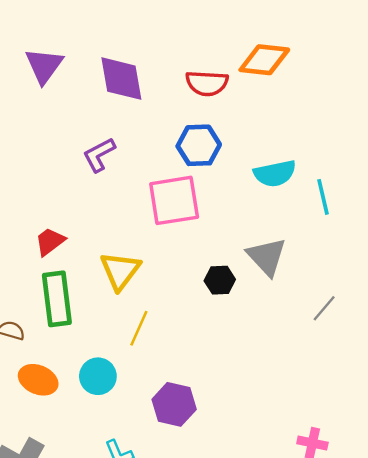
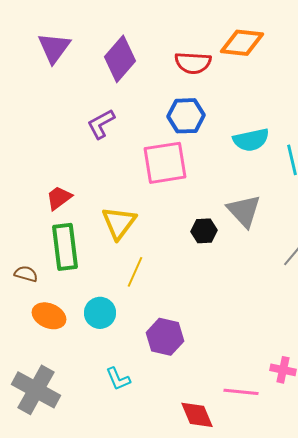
purple diamond: (121, 79) -> (120, 59), turned 51

